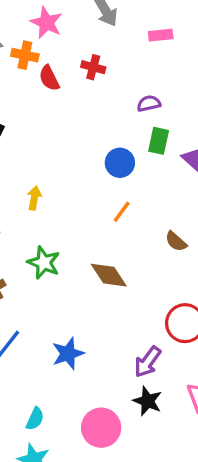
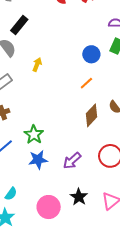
green star: (44, 263) -> (34, 135), moved
brown diamond: (109, 275) -> (91, 115), moved, turned 65
purple arrow: (148, 362) -> (72, 161), moved

